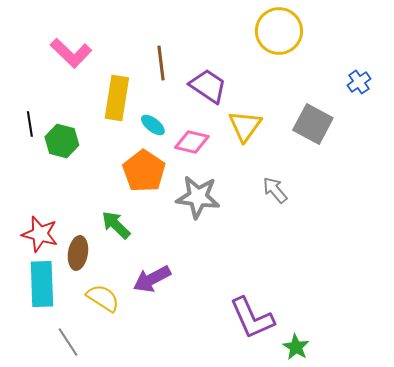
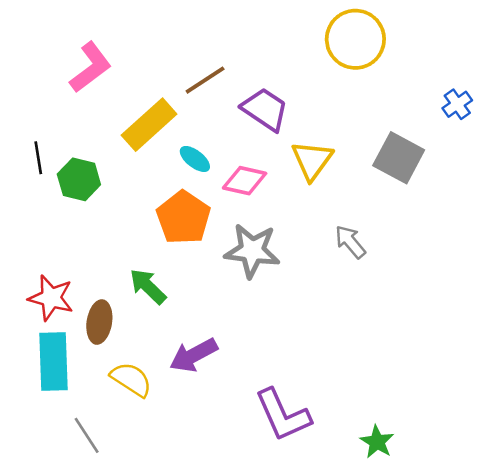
pink L-shape: (71, 53) -> (90, 67), turned -81
brown line: (161, 63) -> (205, 80), turned 64
yellow rectangle: (117, 98) -> (149, 125), turned 39
purple L-shape: (252, 318) -> (283, 415), moved

